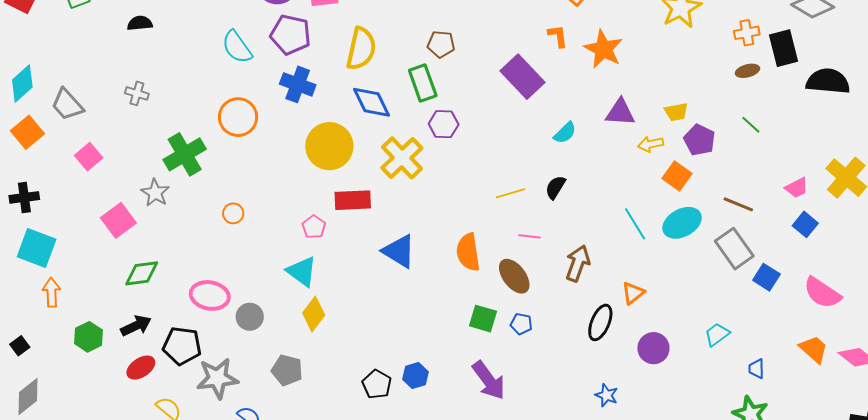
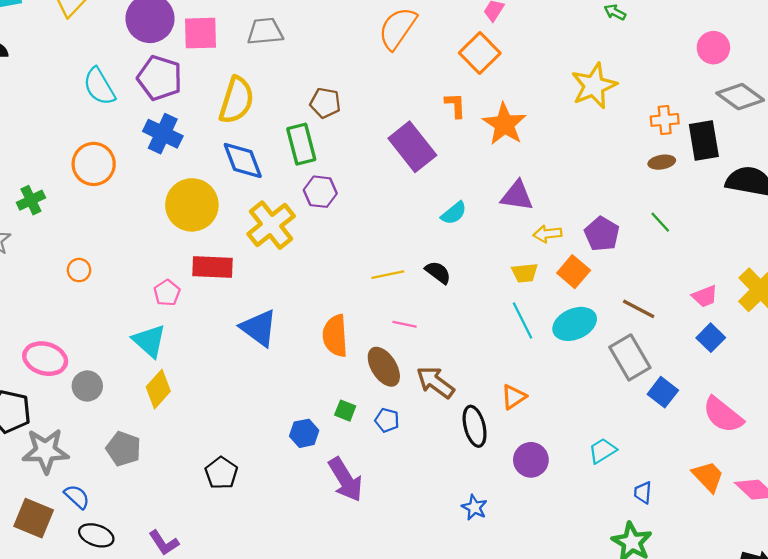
yellow trapezoid: (676, 112) -> (525, 273), moved
green cross: (185, 154) -> (31, 200), size x0.6
black semicircle: (555, 187) -> (438, 272), turned 90
brown arrow: (578, 263) -> (435, 382), moved, turned -78
green square: (483, 319) -> (345, 411), size x0.7
black ellipse: (600, 322) -> (475, 426), turned -42
blue hexagon: (415, 376) -> (304, 433), moved

